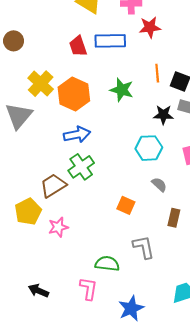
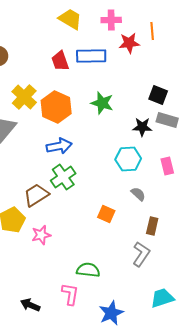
orange line: (157, 73) -> (152, 31), moved
gray L-shape: (144, 247) -> (141, 254), moved, turned 45
black arrow: (39, 291) -> (30, 305), moved

